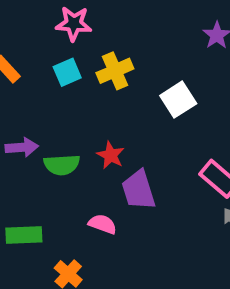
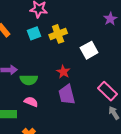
red star: (111, 155) -> (63, 72), moved
pink semicircle: (102, 224) -> (31, 102), moved

